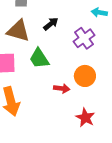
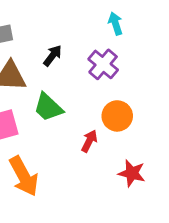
cyan arrow: (99, 12) -> (115, 23), turned 77
red arrow: (62, 88) -> (89, 141), turned -56

